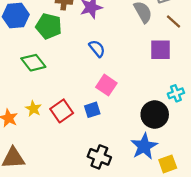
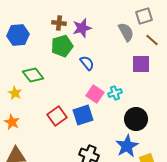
green pentagon: (49, 26) -> (62, 46), moved, turned -30
cyan cross: (176, 93) -> (115, 93), moved
yellow star: (33, 109) -> (15, 93), moved
blue square: (92, 110) -> (83, 115), size x1.5

